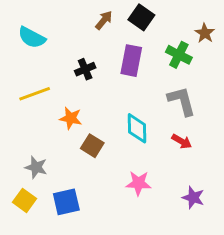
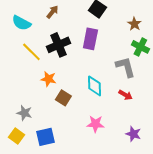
brown arrow: (104, 20) -> (52, 12), moved
brown star: (205, 33) -> (134, 24), moved
green cross: (179, 55) -> (140, 47), moved
black cross: (85, 69) -> (58, 45), size x1.6
yellow line: (35, 94) -> (31, 52), moved, turned 65

